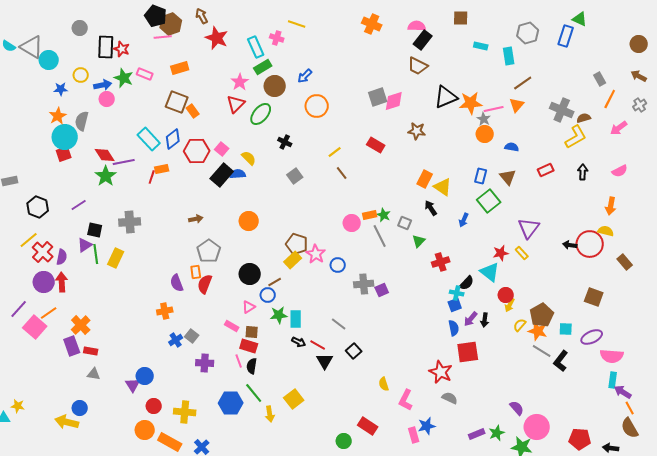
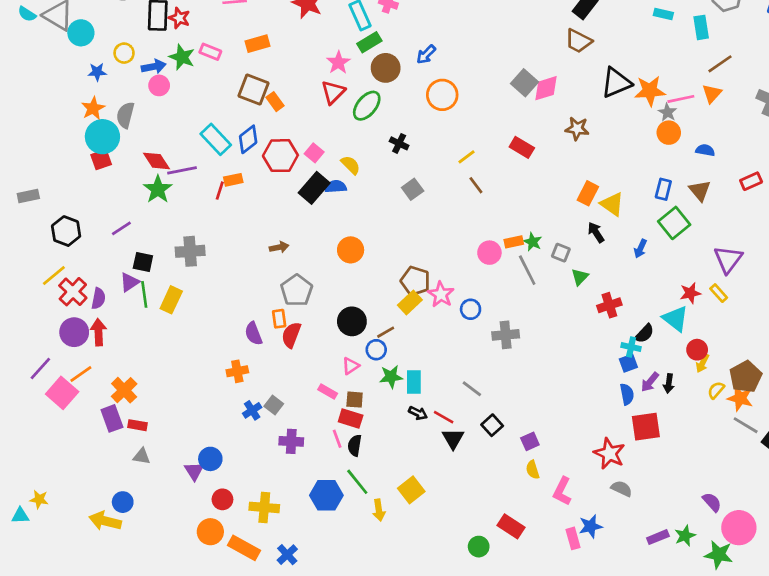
gray square: (378, 97) -> (524, 83), turned -30
purple square: (382, 290) -> (530, 441), moved

